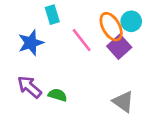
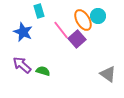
blue star: (31, 43) -> (23, 32), turned -30
purple square: (119, 47) -> (77, 39), moved
gray triangle: (123, 102) -> (108, 74), moved

